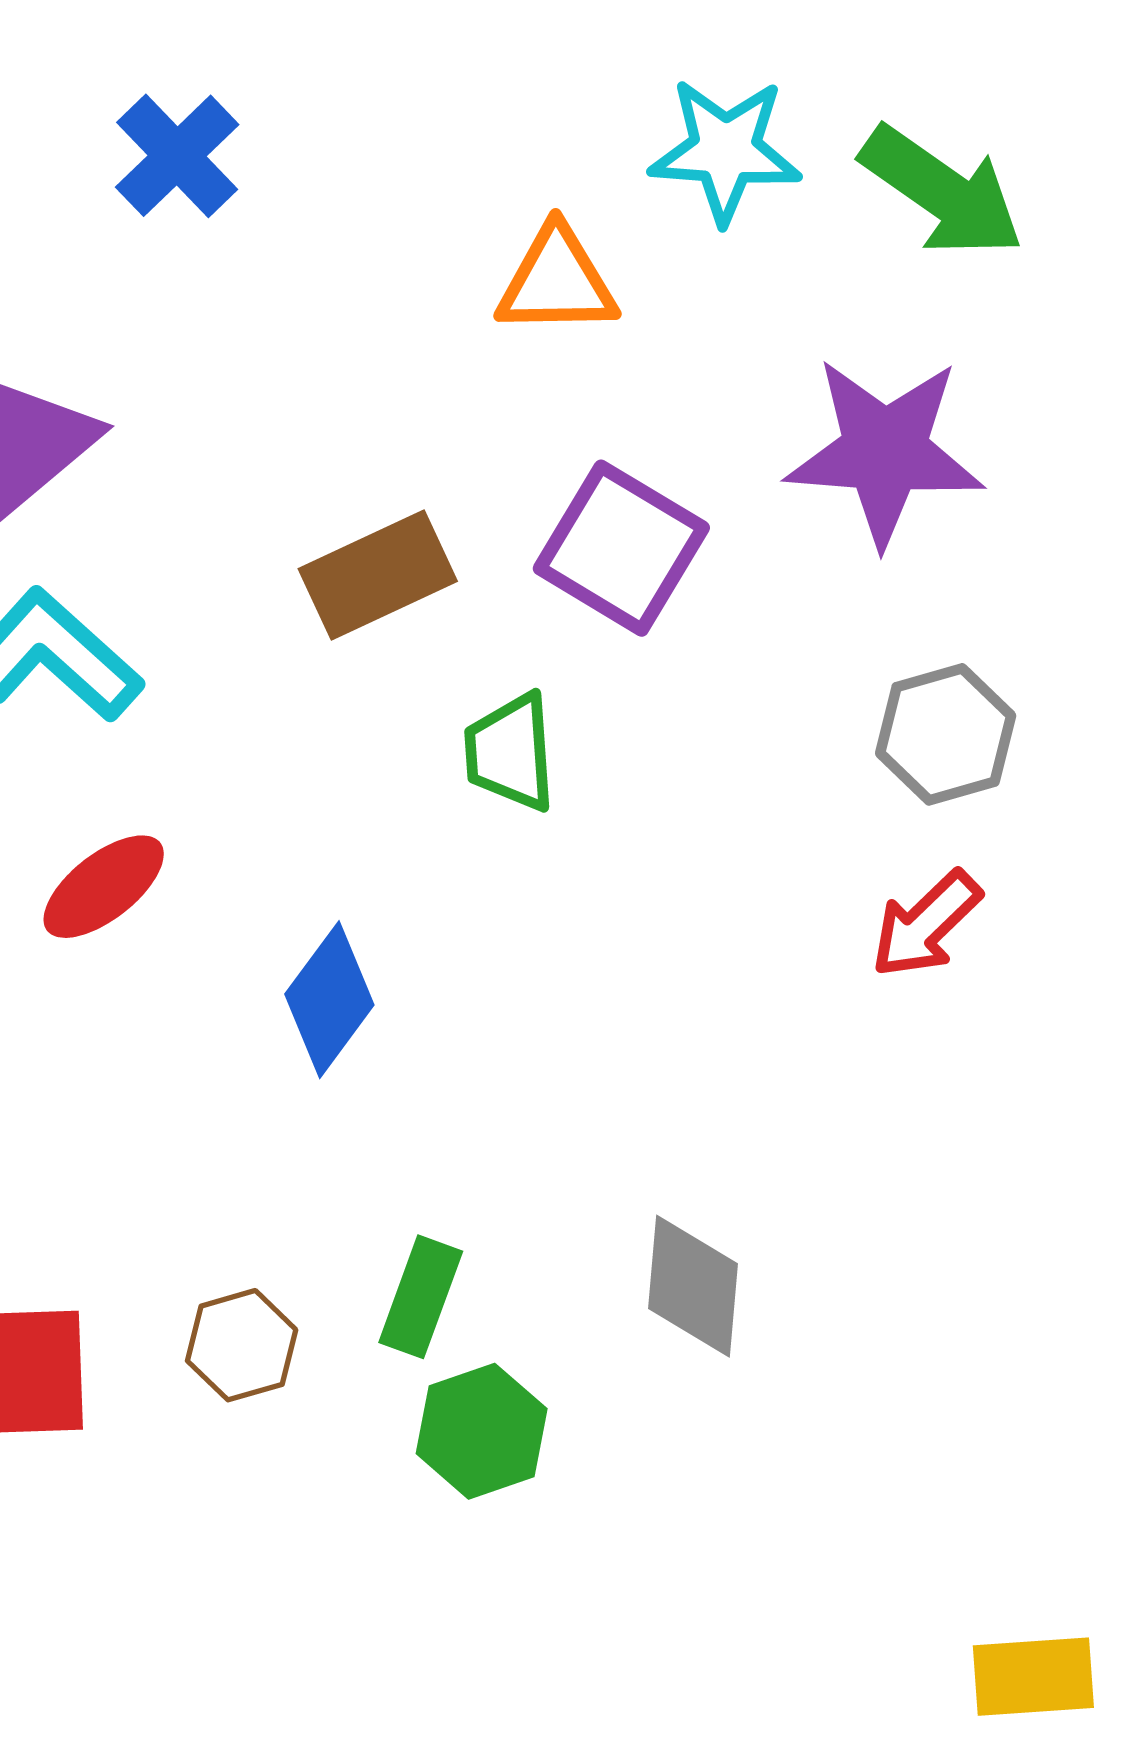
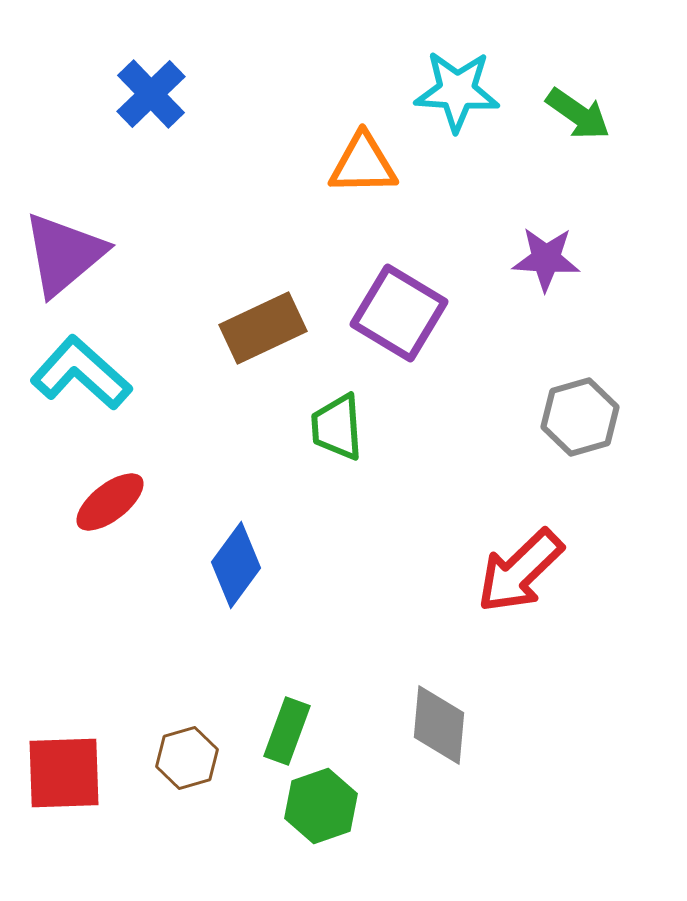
green arrow: (942, 192) -> (578, 114), size x0.7
purple star: (885, 451) -> (546, 259), size x0.6
red arrow: (926, 924) -> (520, 571), moved, size x1.4

